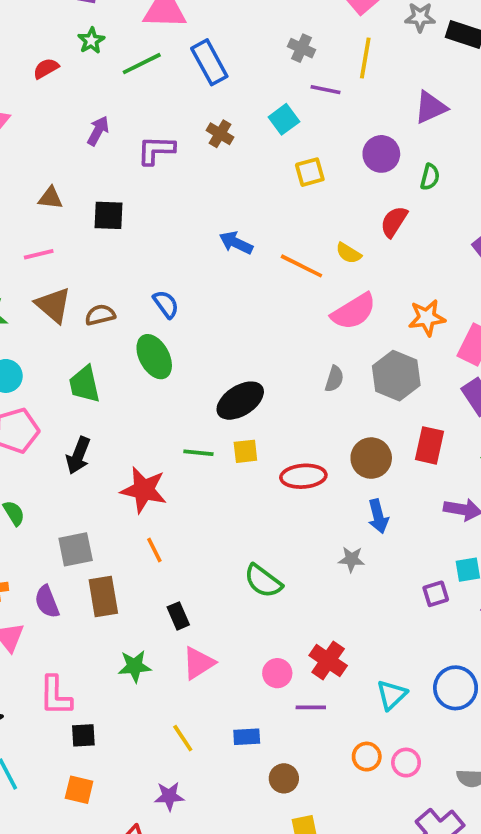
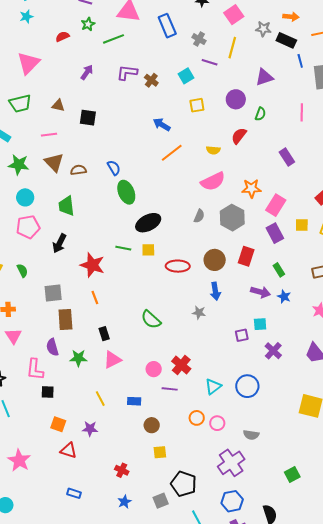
blue rectangle: (209, 62) -> (167, 26), moved
purple L-shape: (156, 150) -> (127, 73), moved
blue arrow: (236, 243) -> (162, 125), moved
yellow semicircle: (349, 253) -> (213, 150), turned -32
orange line: (301, 266) -> (172, 153), moved, turned -70
green ellipse: (154, 357) -> (126, 192), moved
purple semicircle: (47, 602) -> (52, 347), moved
orange square: (79, 790) -> (58, 424), moved

